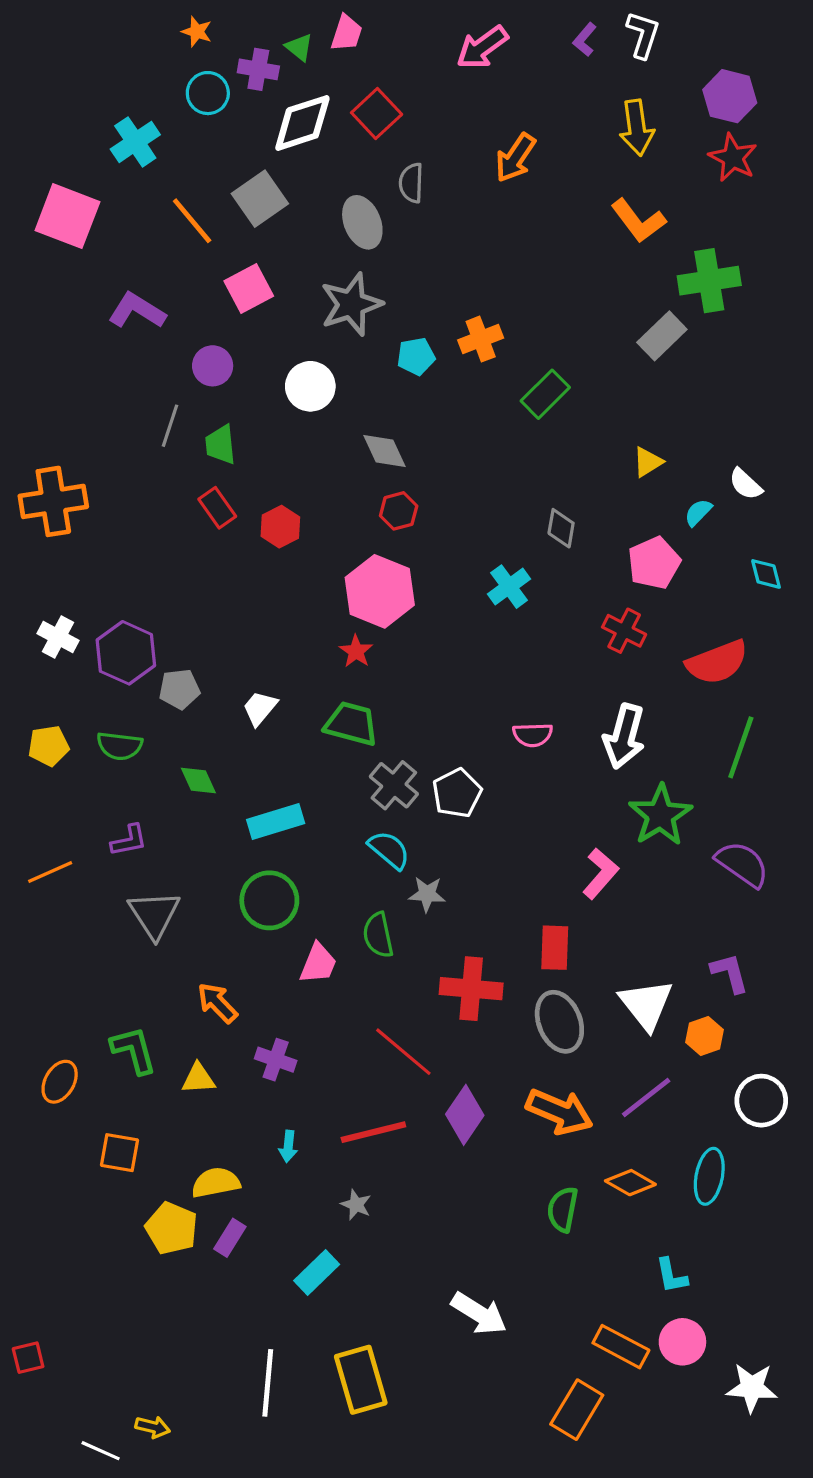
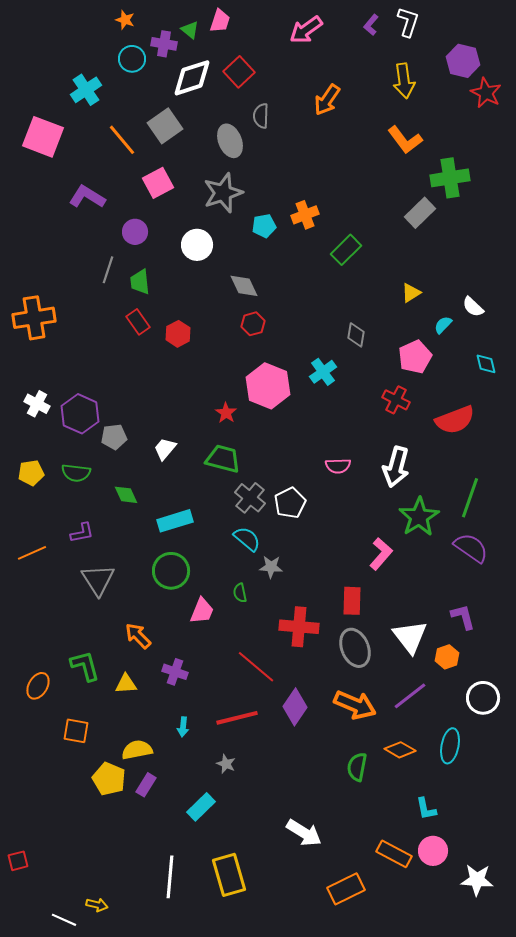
red star: (733, 158) -> (486, 93), moved
pink hexagon: (380, 591) -> (268, 386), moved
green line: (741, 747) -> (470, 498), moved
green semicircle: (378, 935) -> (240, 593), size x0.7
orange rectangle: (577, 1410) -> (346, 889), moved, turned 33

